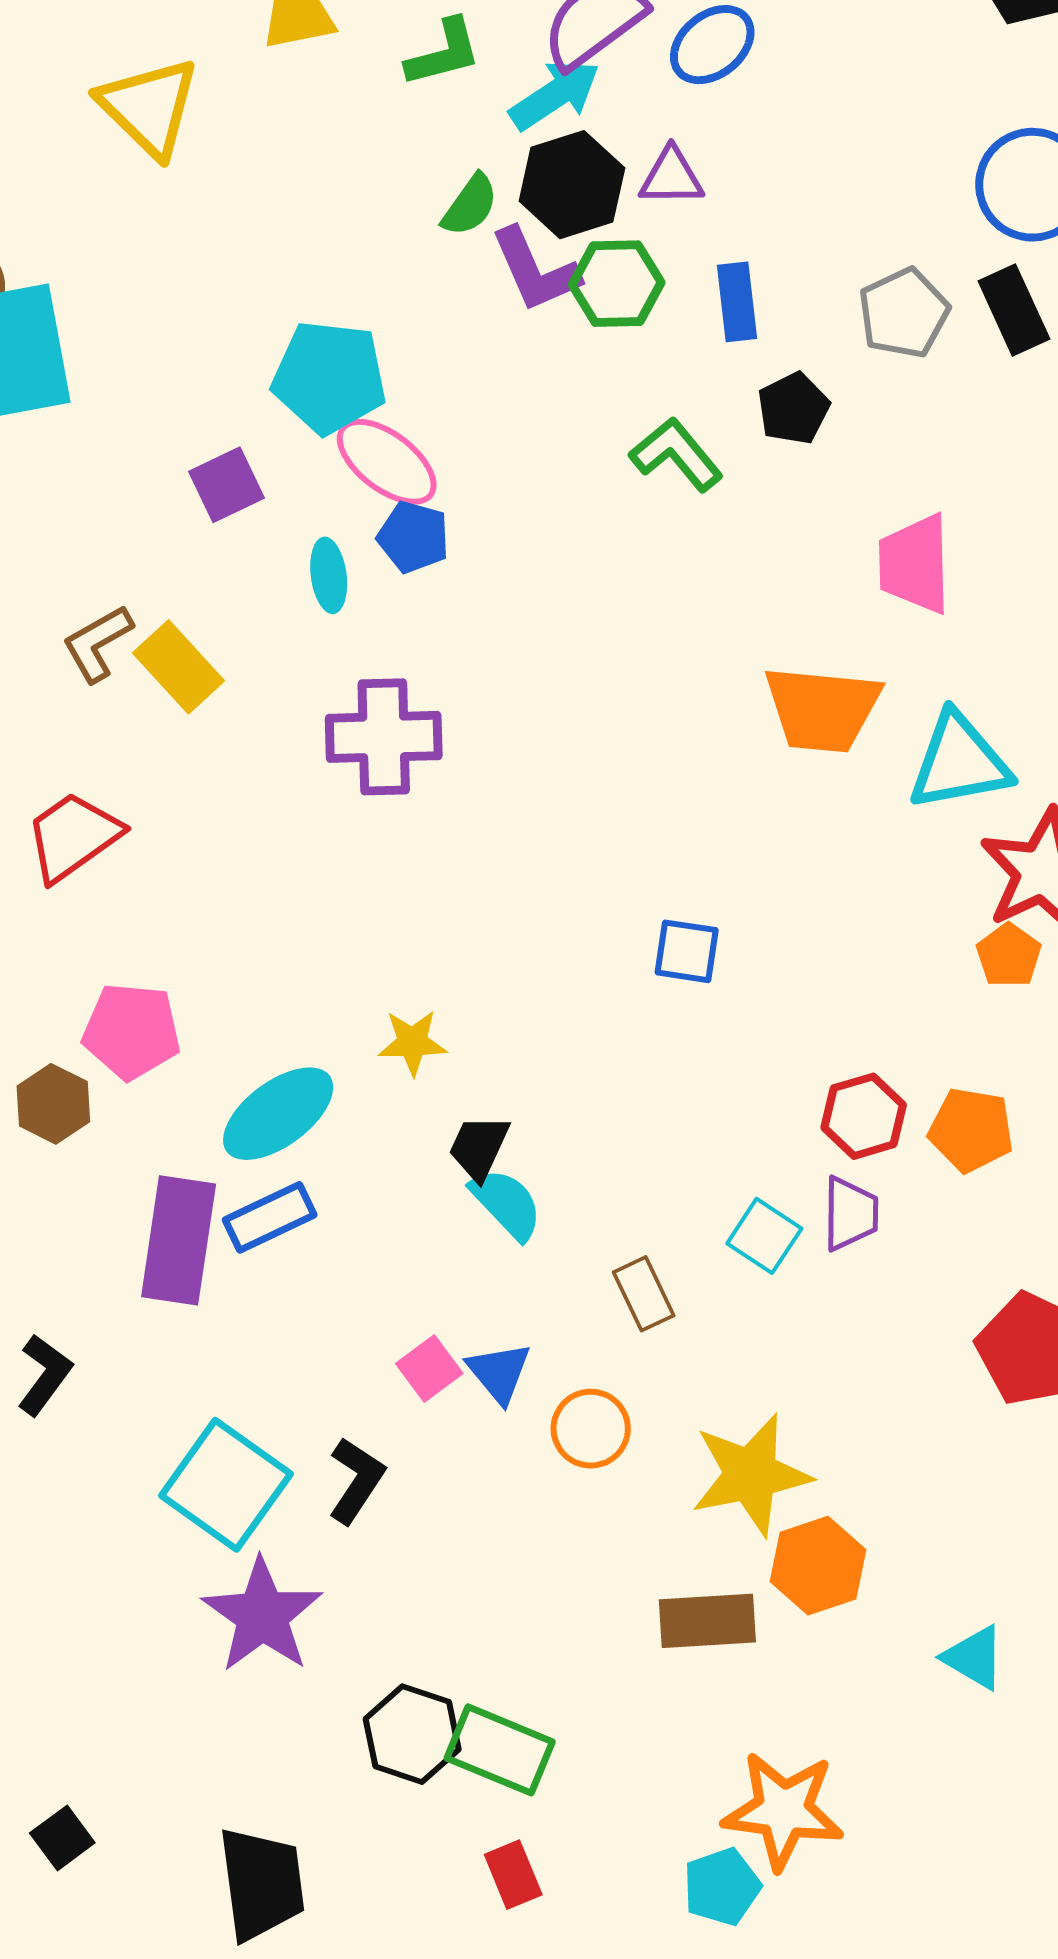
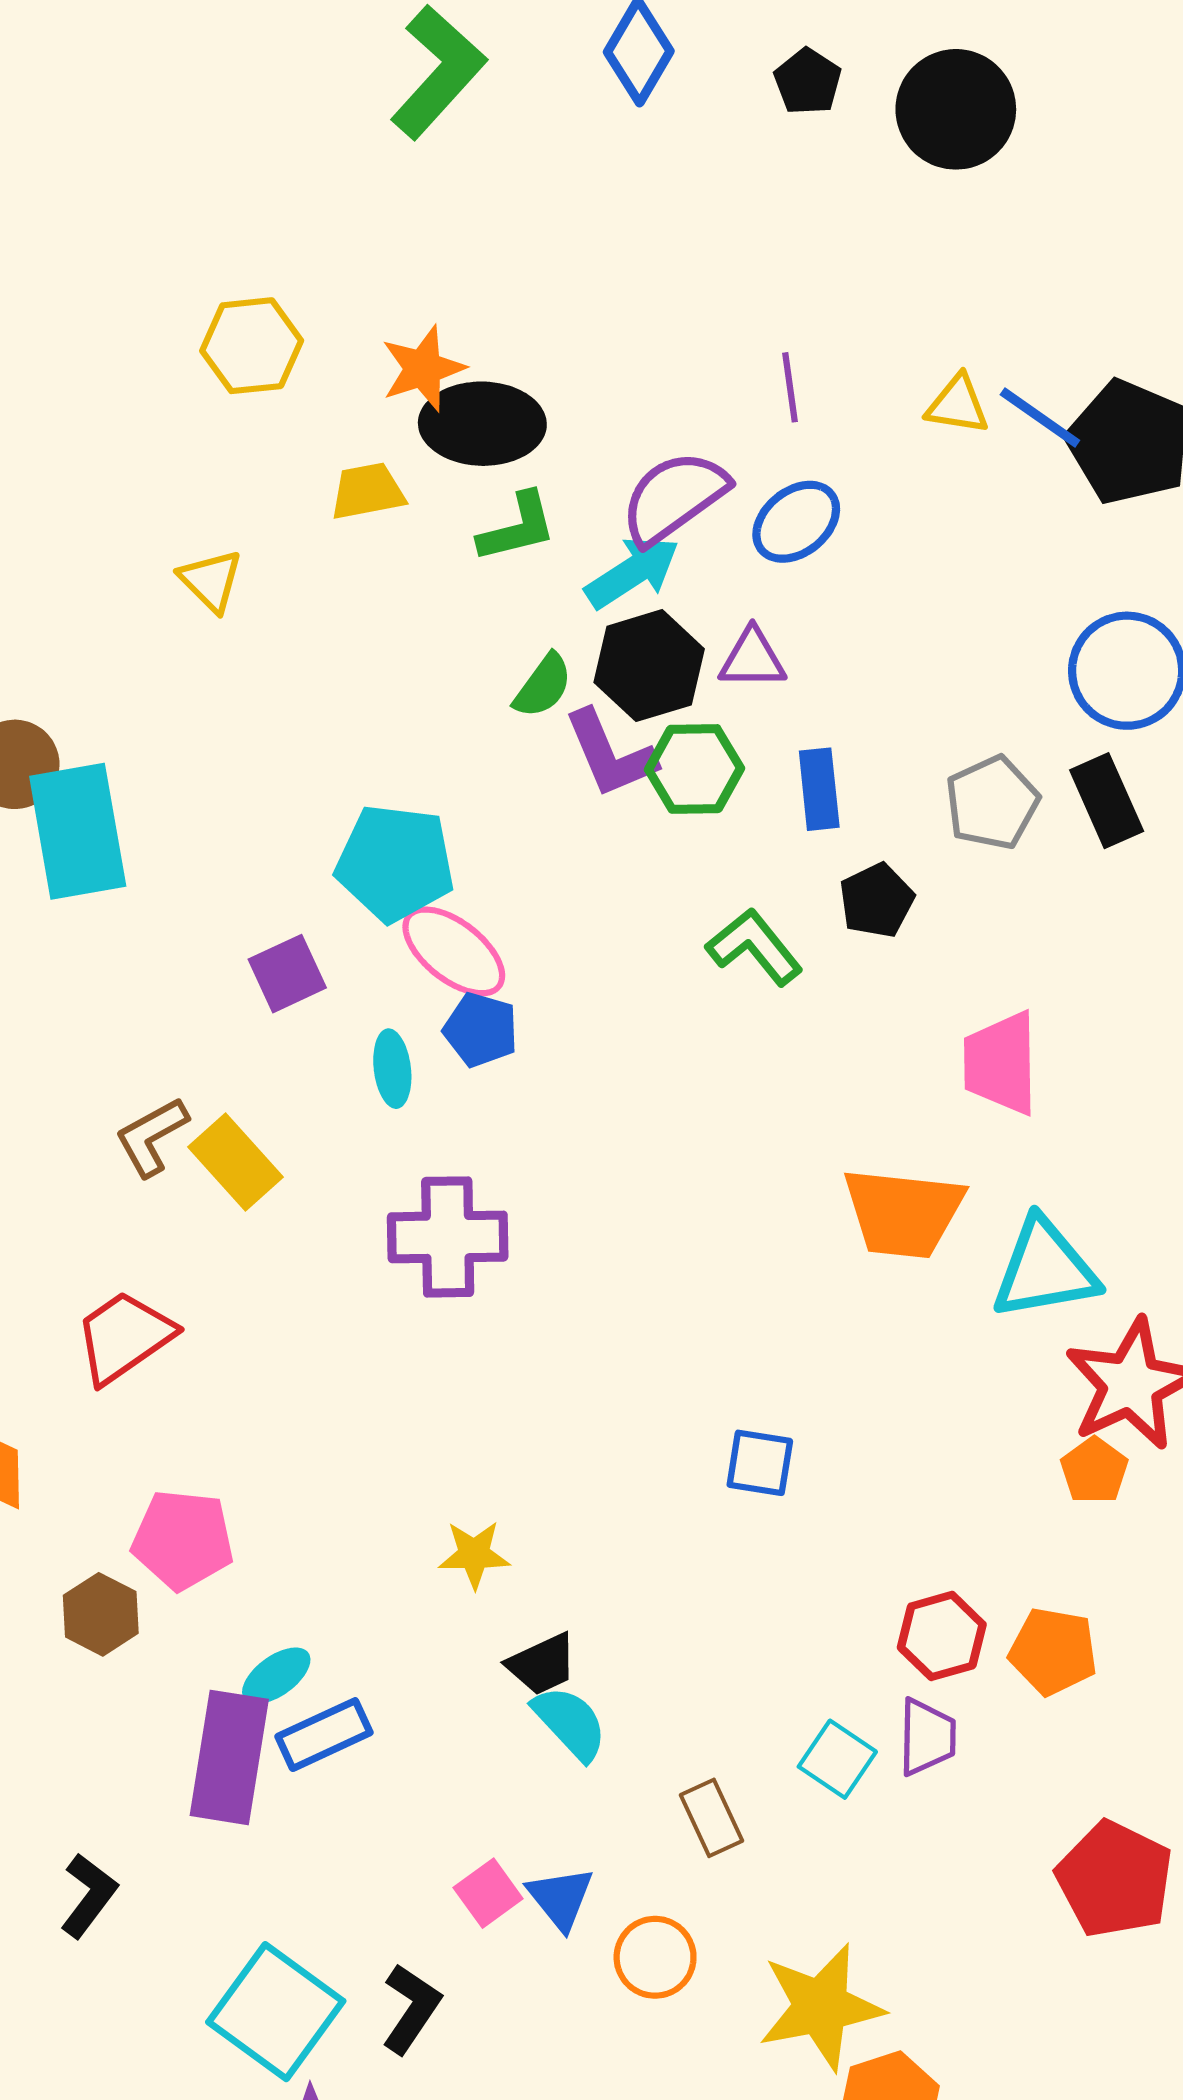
yellow triangle: (149, 107) -> (211, 581), size x0.6
cyan ellipse: (278, 1114) -> (276, 1676), moved, size x0.6
black trapezoid: (479, 1147) -> (542, 1664), turned -140

